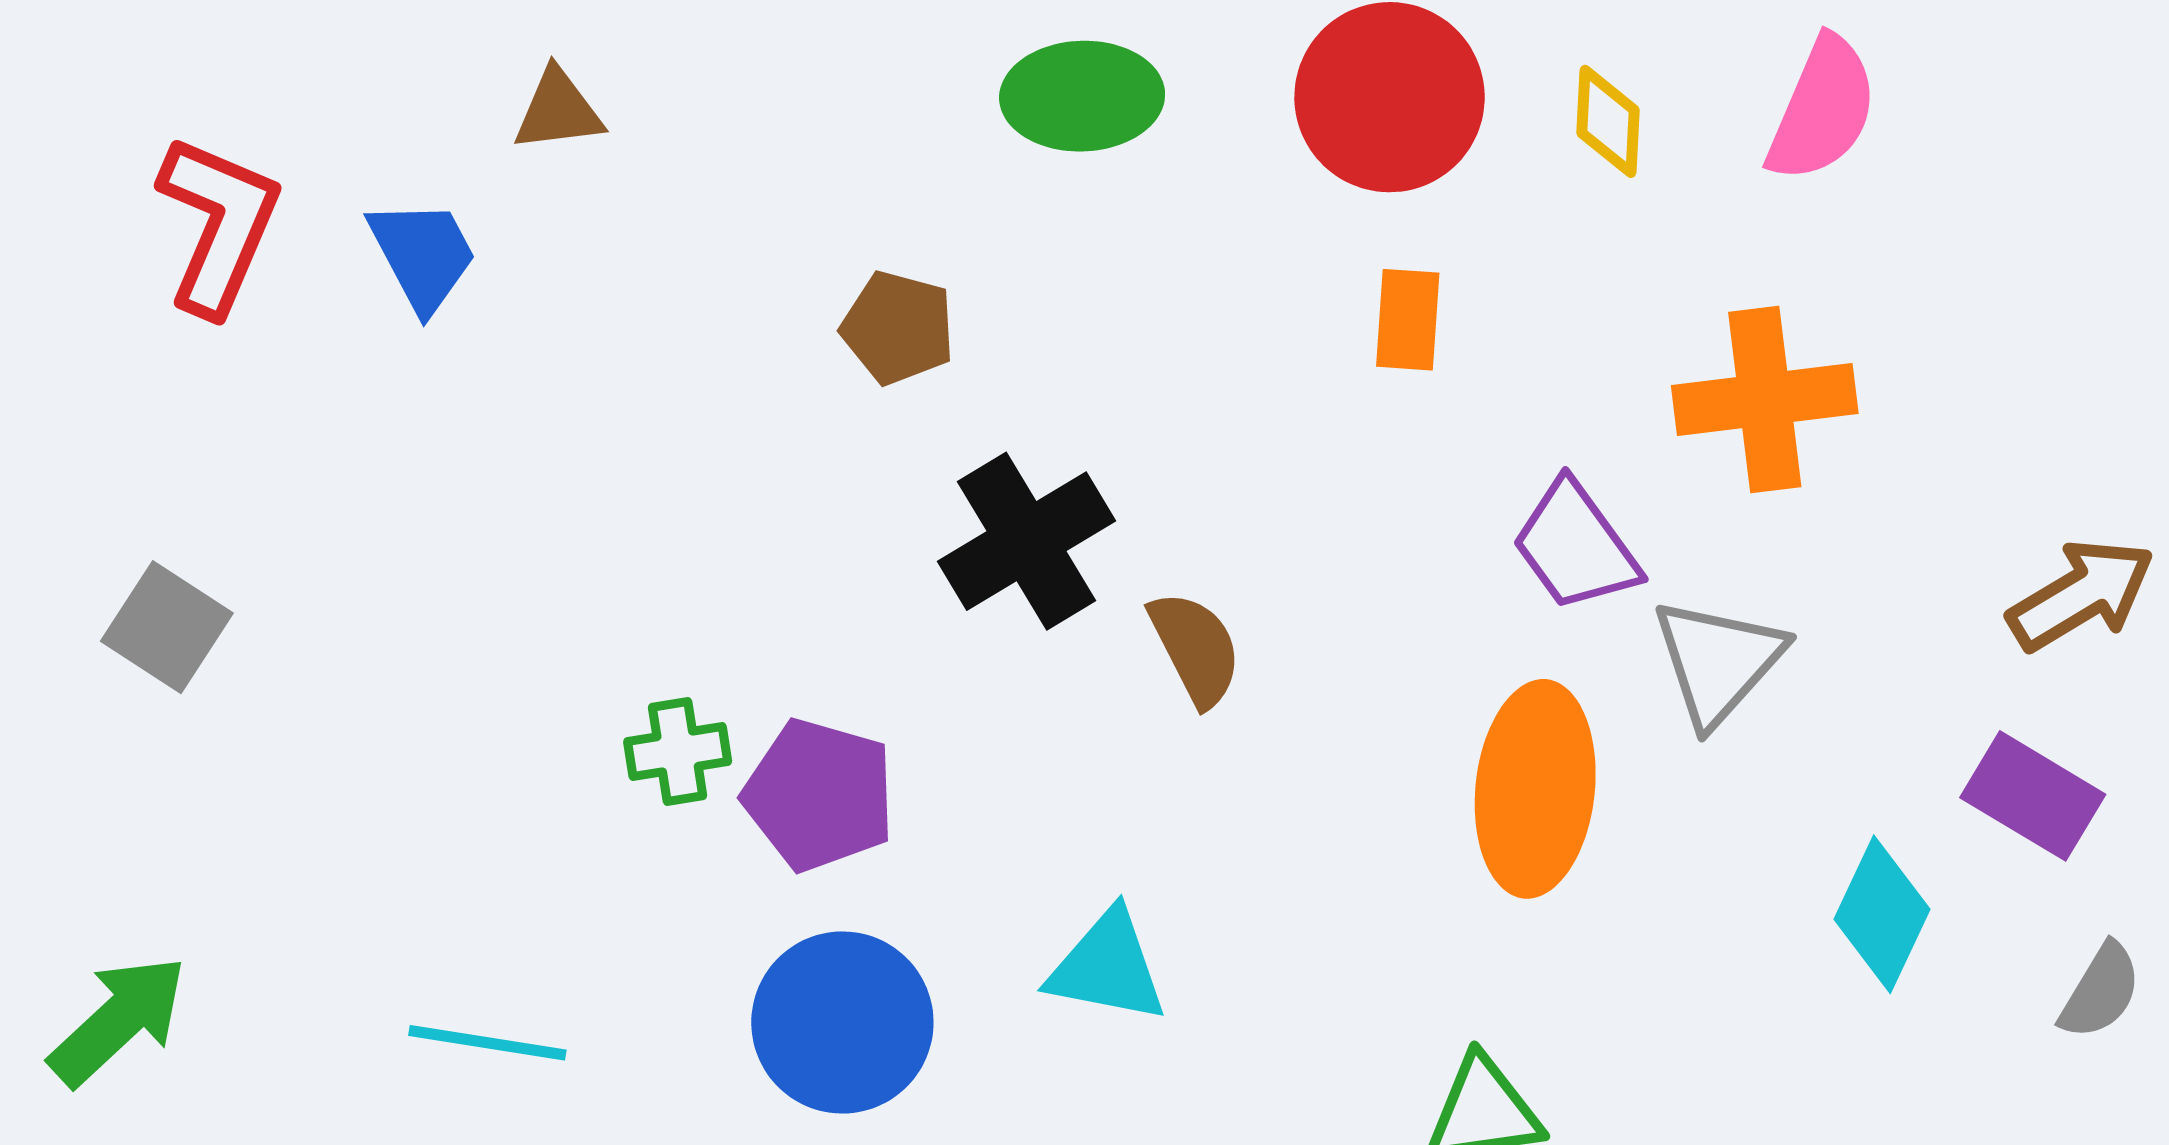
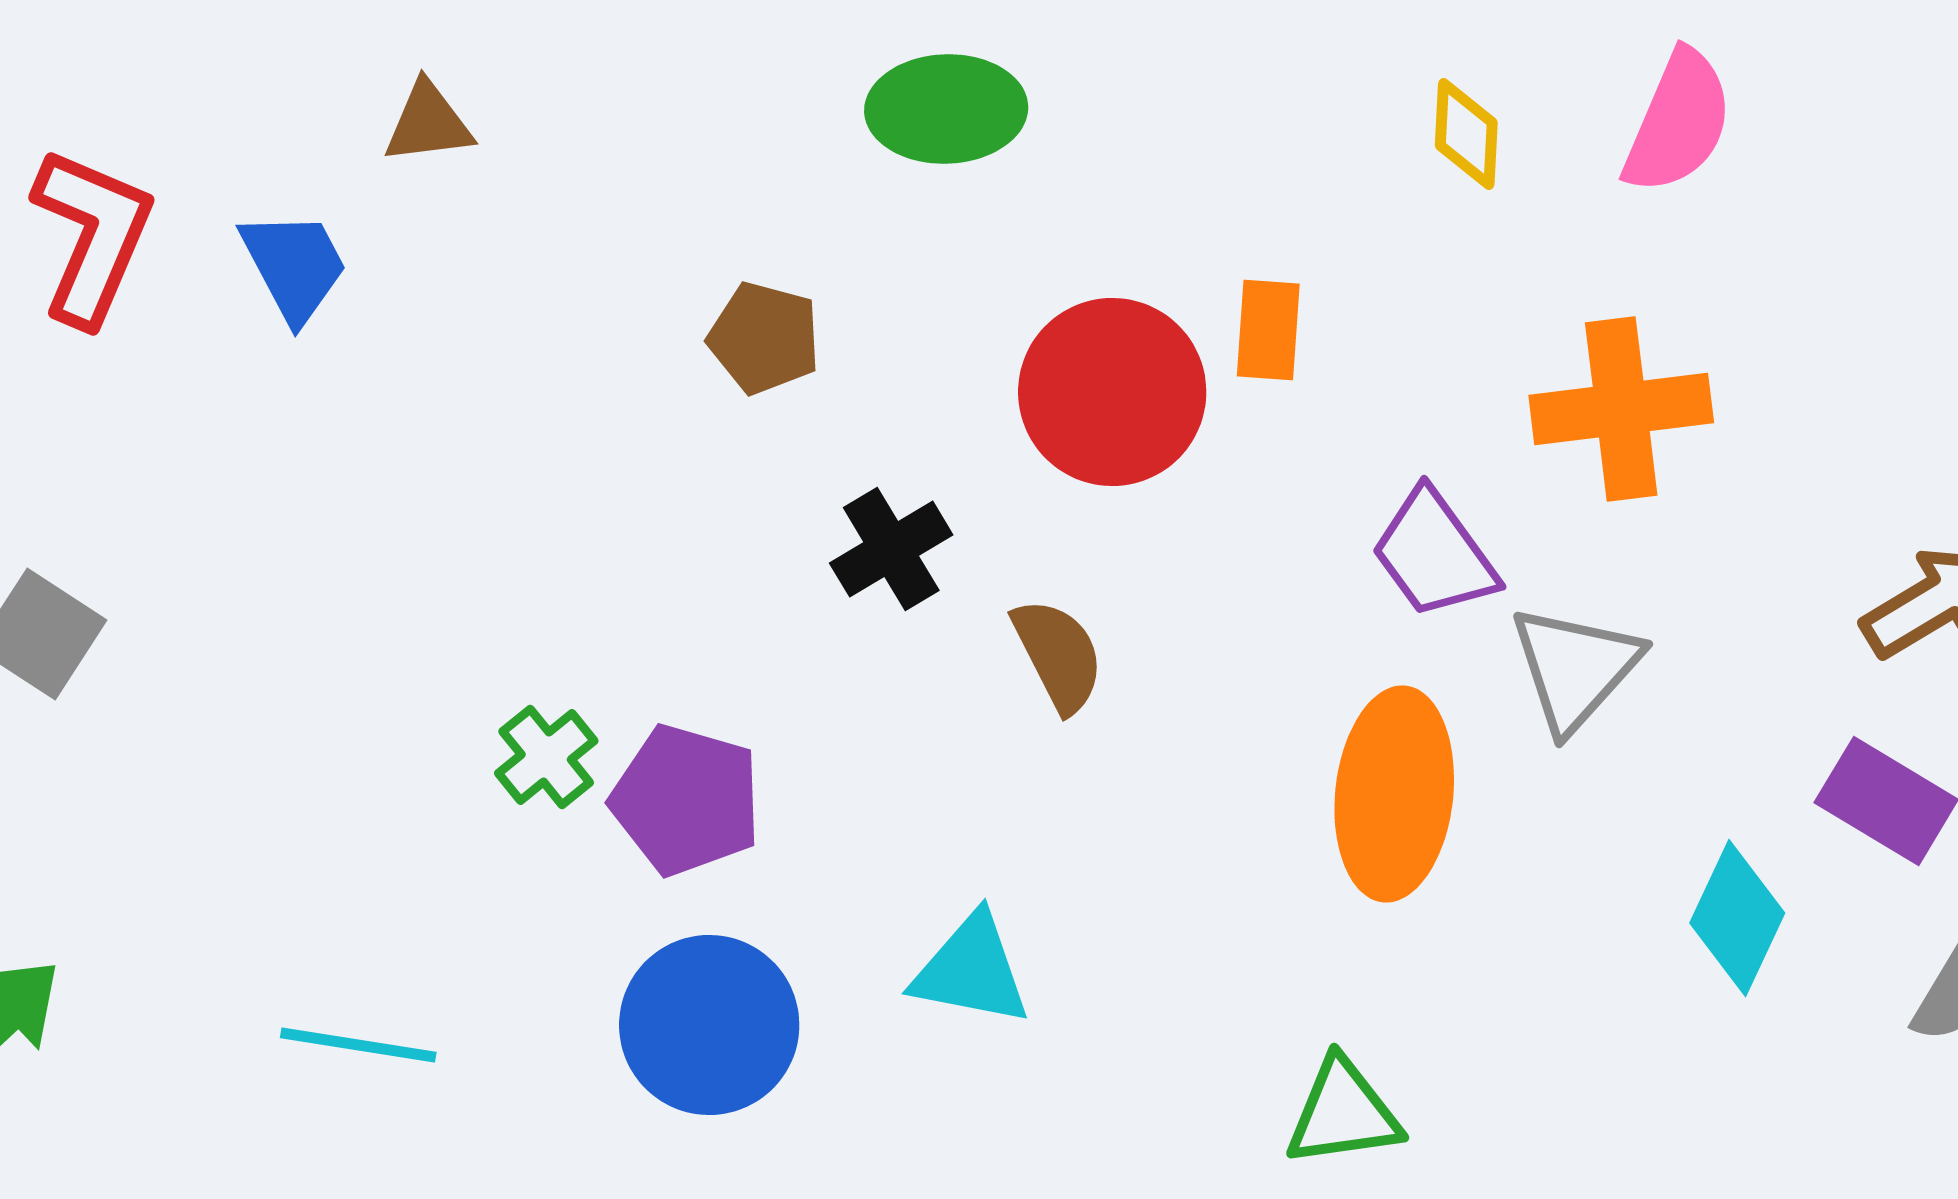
red circle: (1390, 97) -> (1112, 392), moved
black cross: (1026, 541) -> (891, 549), size x0.7
green cross: (678, 751) -> (546, 757), turned -30

